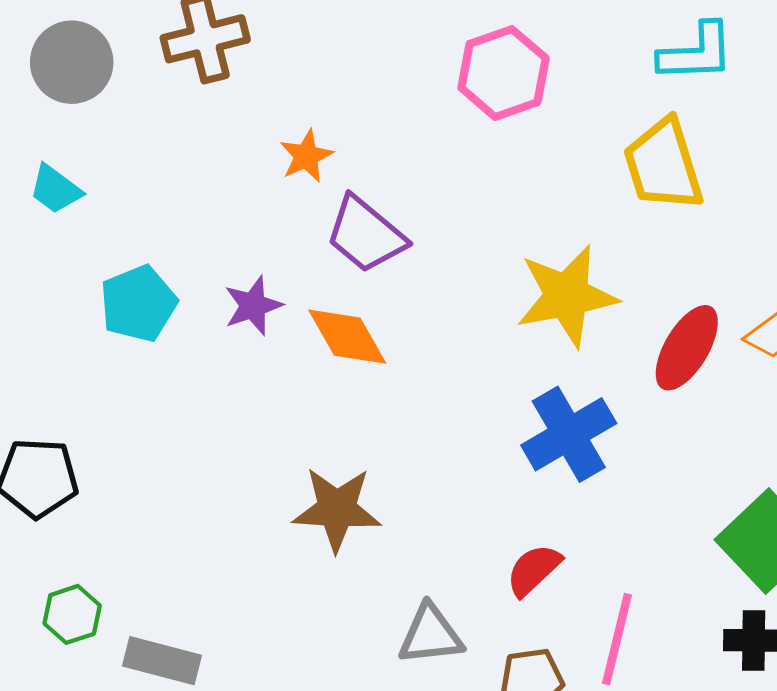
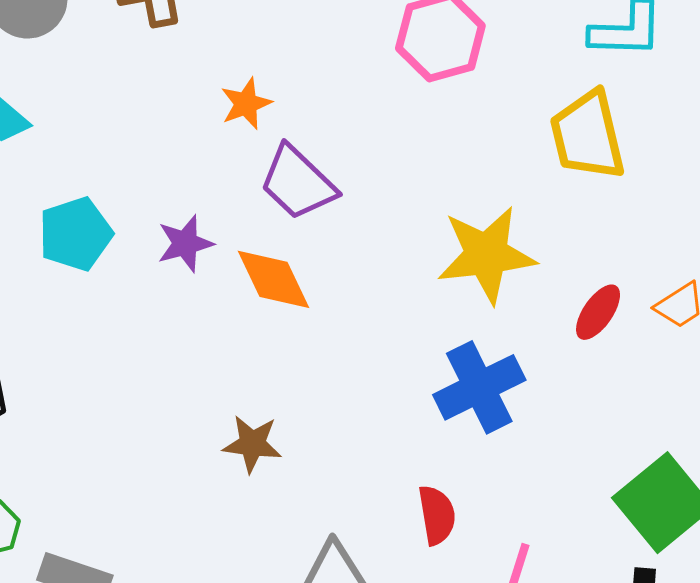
red ellipse: (687, 348) -> (598, 312), size x0.7
brown star: (337, 509) -> (252, 444), size x0.7
red semicircle: (534, 570) -> (437, 515), turned 120

